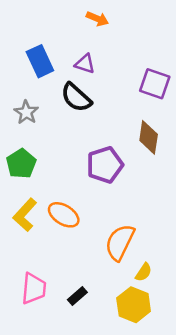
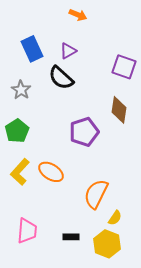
purple triangle: (85, 64) -> (68, 51), turned -48
black rectangle: (77, 296) -> (71, 237), moved, turned 42

